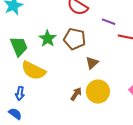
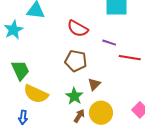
green star: (48, 39) -> (74, 96), moved

